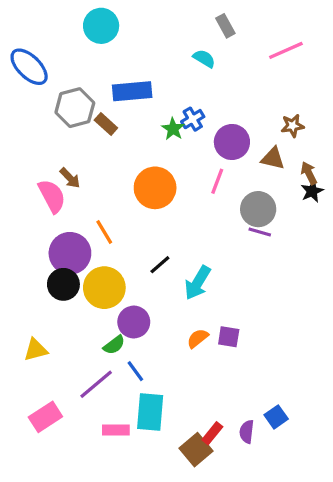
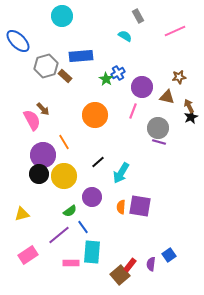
purple circle: (134, 322) -> (92, 197), moved
purple square: (229, 337) -> (140, 206), size x1.6
orange semicircle: (198, 338) -> (121, 207), turned -48

